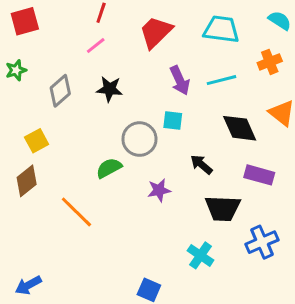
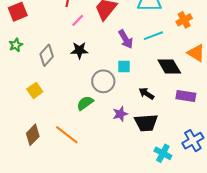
pink line: (96, 45) -> (78, 20), moved
brown diamond: (27, 181) -> (33, 135), moved
black trapezoid: (223, 208) -> (146, 123), moved
cyan cross: (201, 255) -> (163, 153), moved

